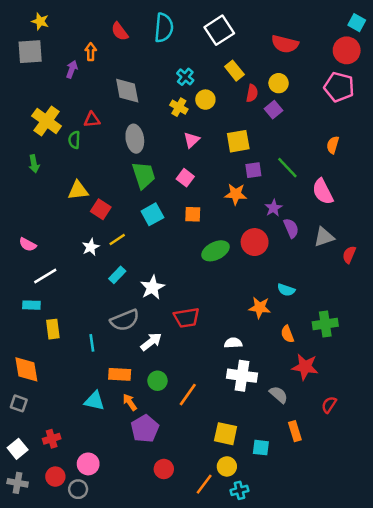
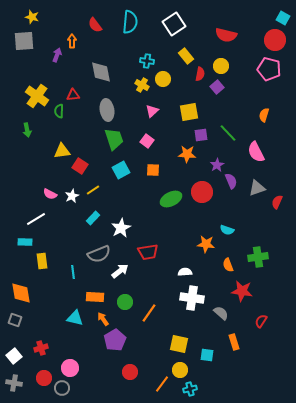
cyan cross: (185, 77) -> (147, 61), turned -32
pink semicircle: (28, 245) -> (50, 194), moved

